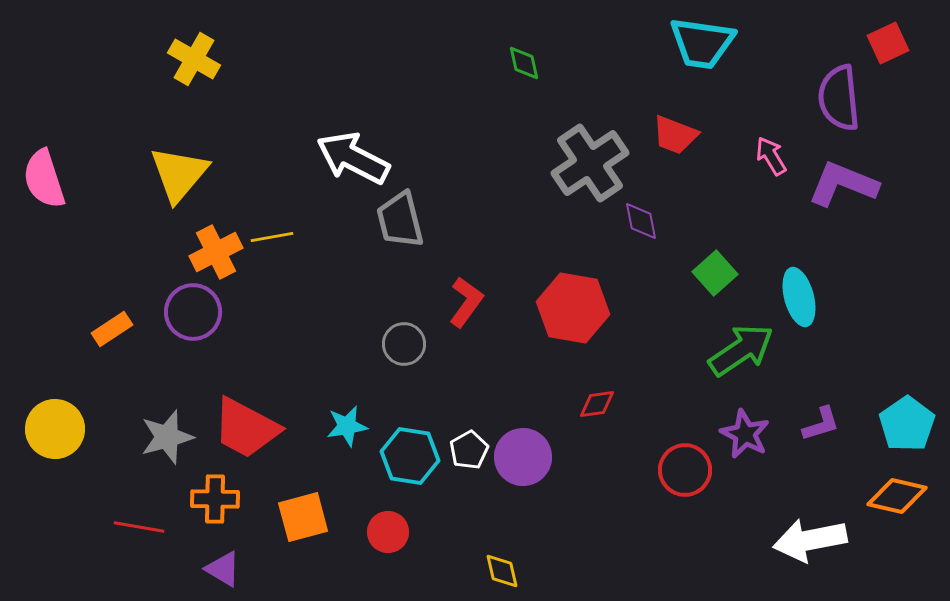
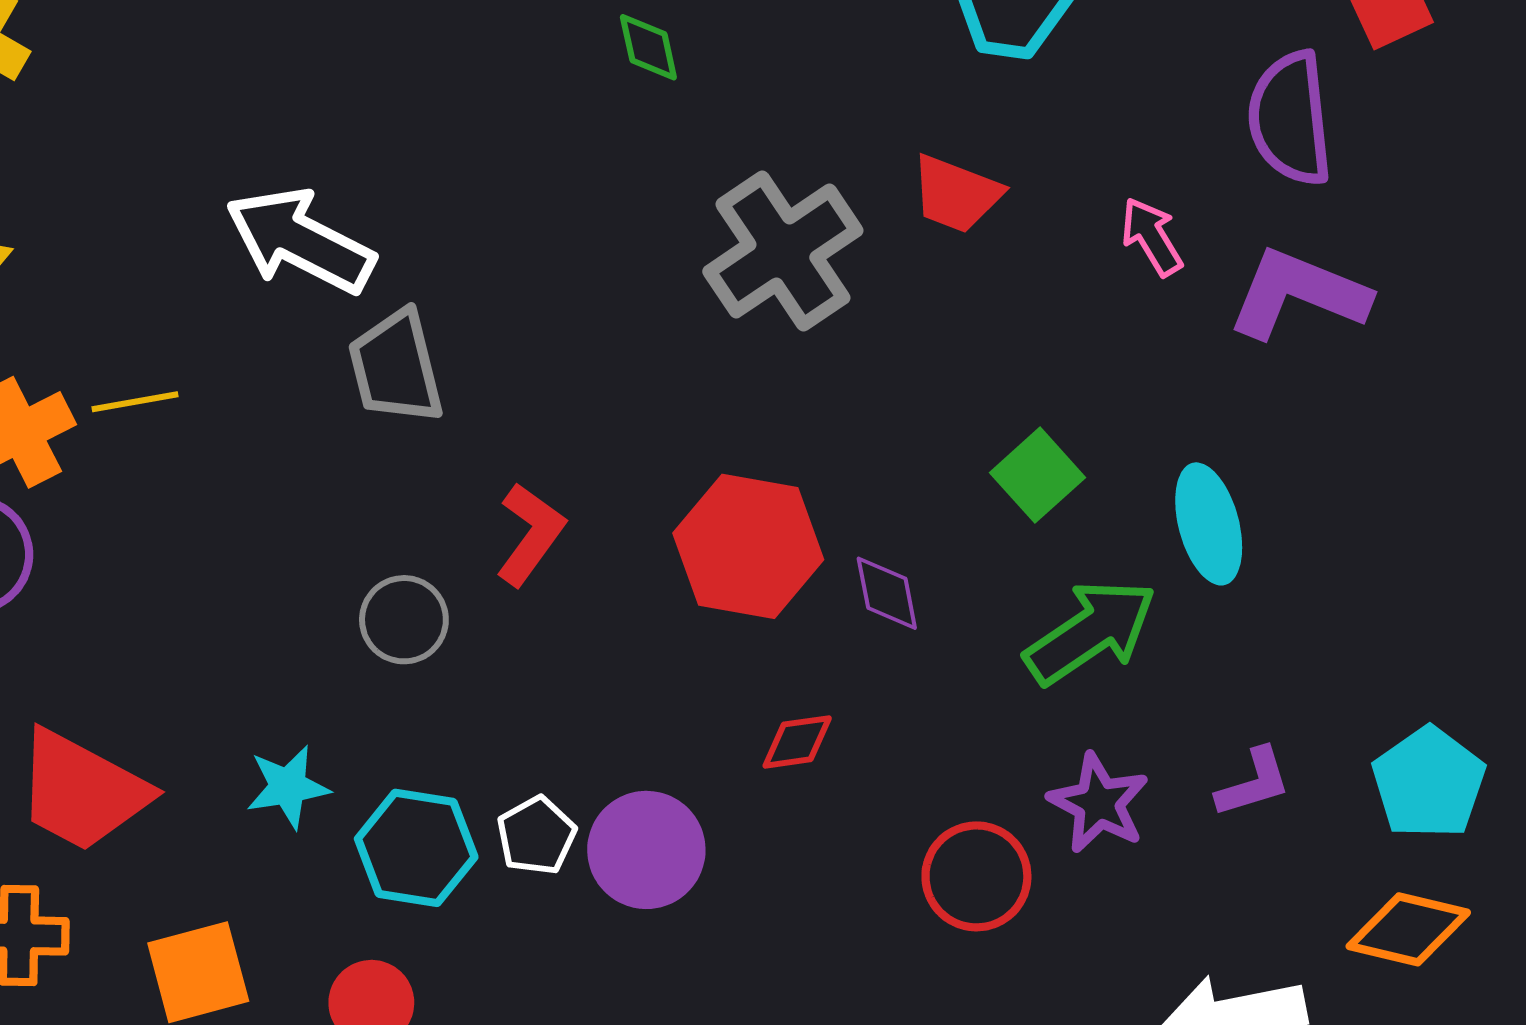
purple diamond: (641, 221) -> (887, 593), moved

